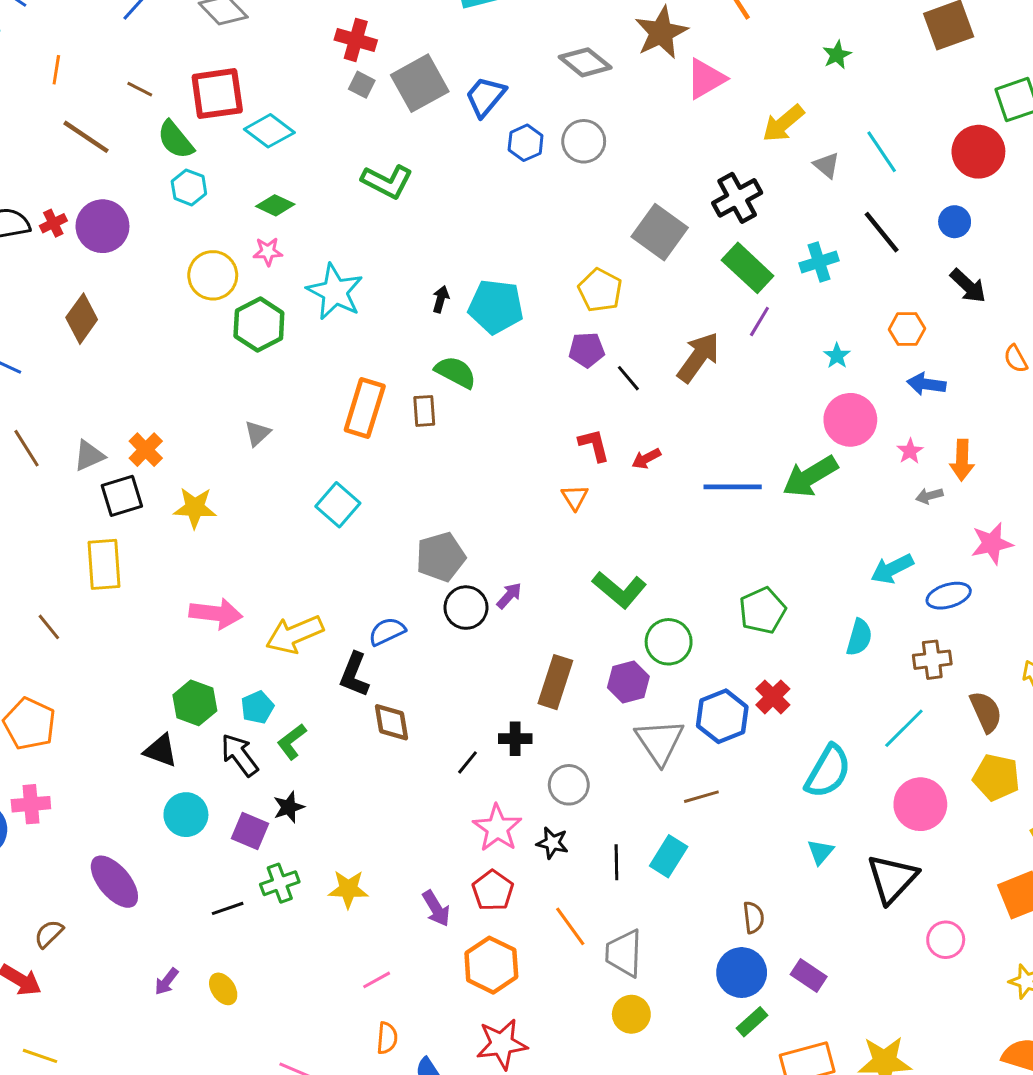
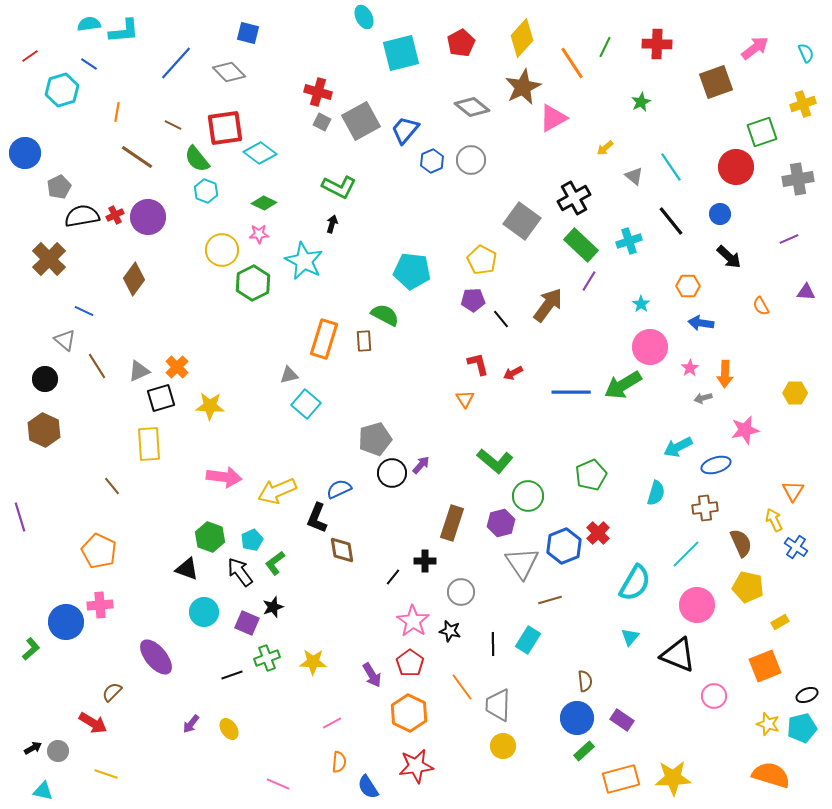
yellow arrow: (783, 123) -> (605, 148), size x0.6
black arrow: (441, 299) -> (332, 224), moved
gray triangle: (257, 433) -> (289, 375), moved, turned 30
black triangle: (892, 879) -> (678, 655), turned -51

